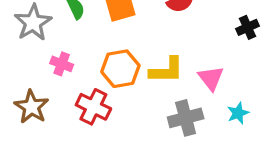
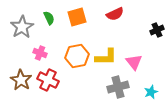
red cross: (93, 107) -> (48, 80), moved
cyan star: (238, 113) -> (151, 92), moved

